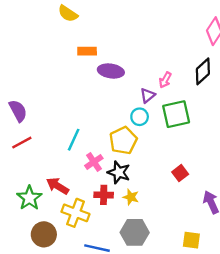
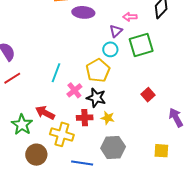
pink arrow: (165, 80) -> (130, 17), turned 64

